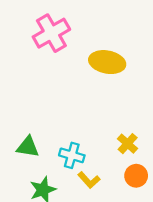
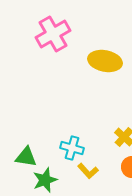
green triangle: (28, 147) -> (26, 157), moved

